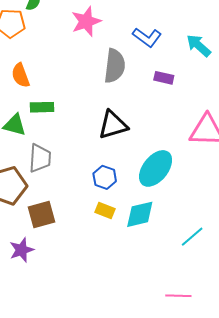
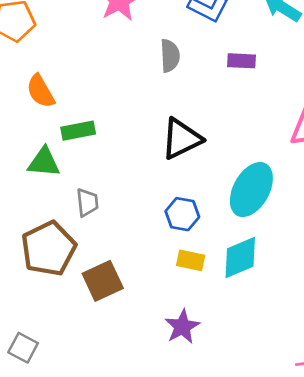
gray semicircle: (115, 66) -> (170, 56), size x0.7
gray trapezoid: (40, 158) -> (87, 202), size x0.7
purple star: (22, 250) -> (182, 327), moved

